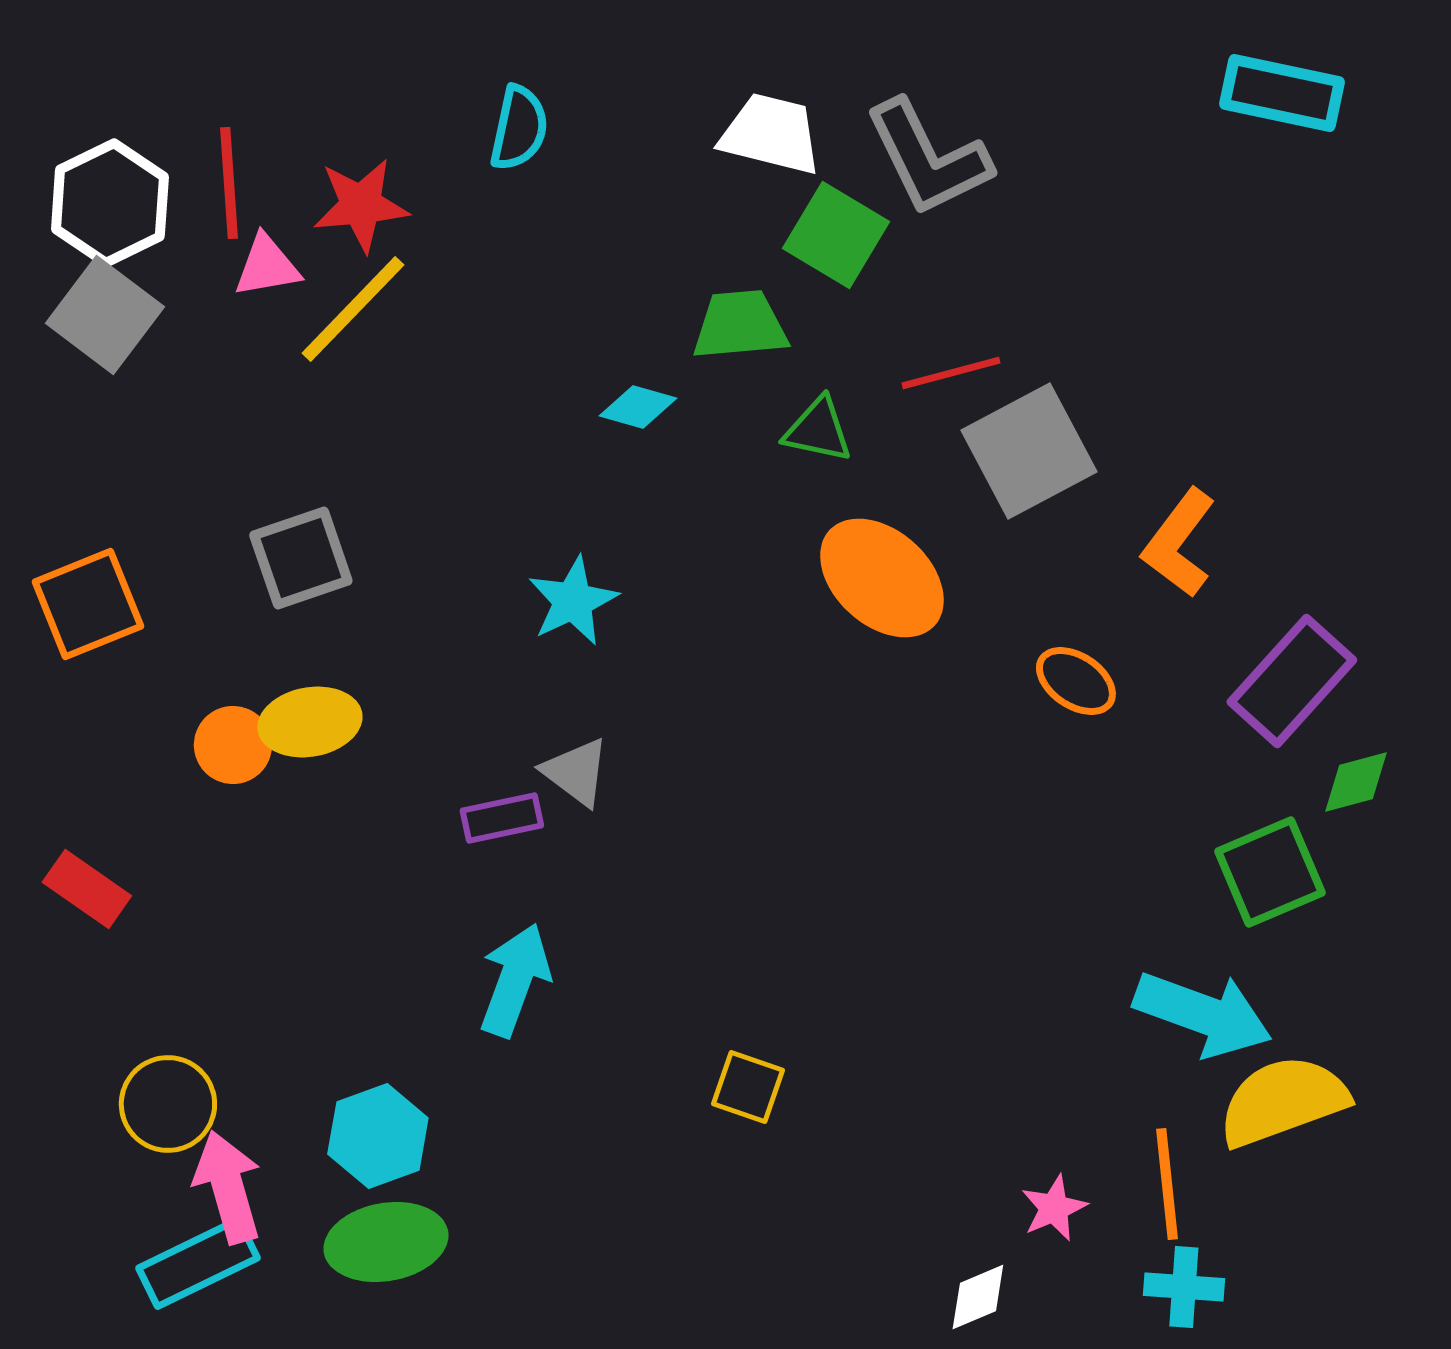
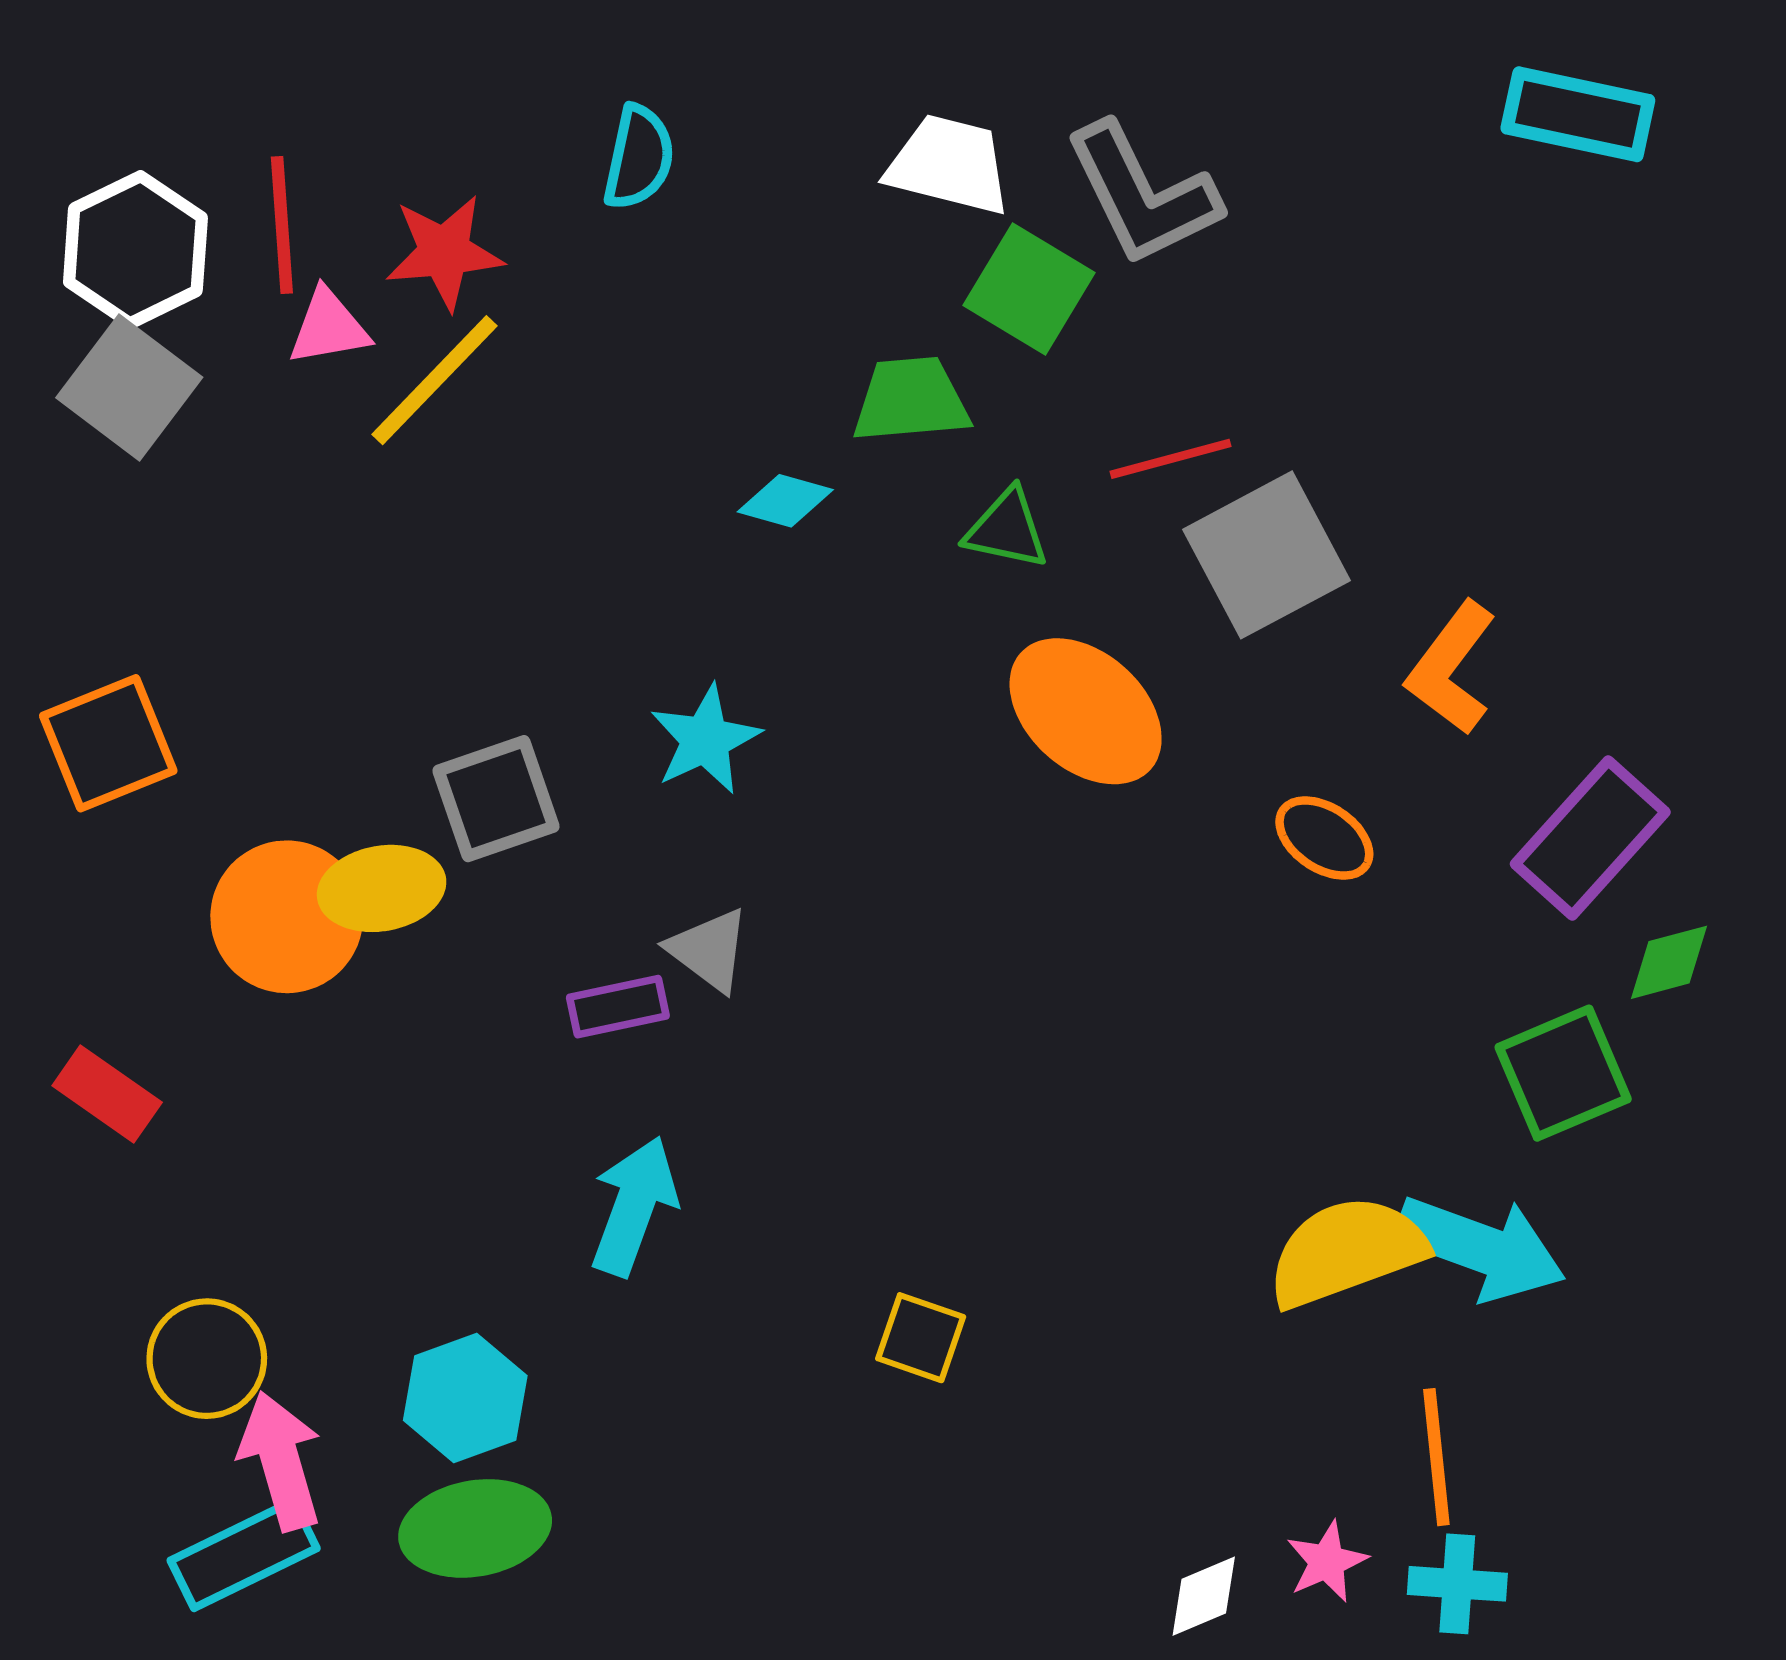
gray square: (301, 558) -> (496, 799), moved
orange circle: (233, 745) -> (287, 917), size x1.6
yellow semicircle: (1283, 1101) -> (1347, 1252), moved
pink star: (1054, 1208) -> (1327, 1562), moved

